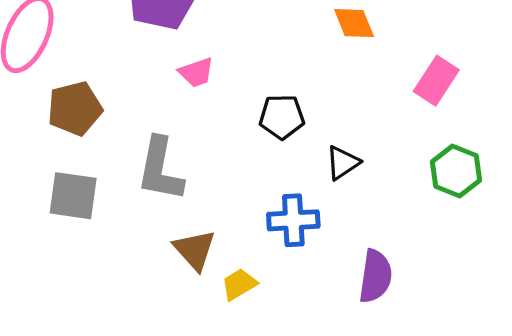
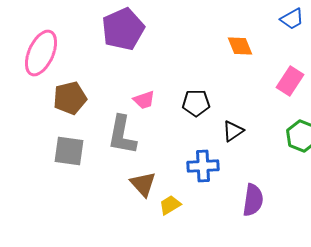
pink trapezoid: (196, 72) -> (144, 100), moved

